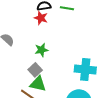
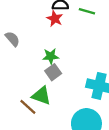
gray square: (35, 70) -> (53, 72), moved

